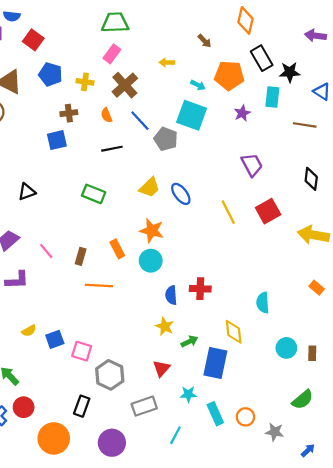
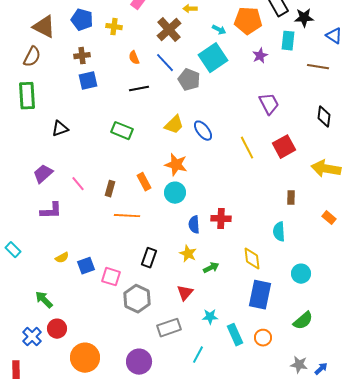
brown cross: (125, 85) -> (169, 30), moved
brown cross: (69, 113) -> (82, 56), moved
cyan square: (192, 115) -> (213, 58), turned 36
brown rectangle: (312, 353) -> (291, 198), moved
blue rectangle: (215, 363) -> (260, 295), moved
green semicircle: (303, 400) -> (303, 321), moved
black rectangle: (82, 406) -> (149, 258), moved
gray star: (275, 432) -> (299, 365), moved

